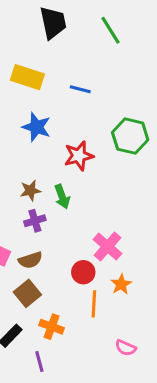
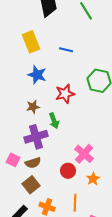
yellow rectangle: (27, 77) -> (31, 42), turned 50
brown star: (30, 191) -> (33, 107), moved
purple cross: (35, 221) -> (36, 137), size x1.6
orange line: (94, 304) -> (75, 203), moved

